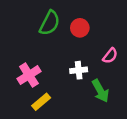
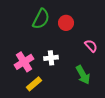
pink semicircle: (110, 56) -> (91, 46), turned -80
white cross: (79, 70) -> (51, 58), moved

